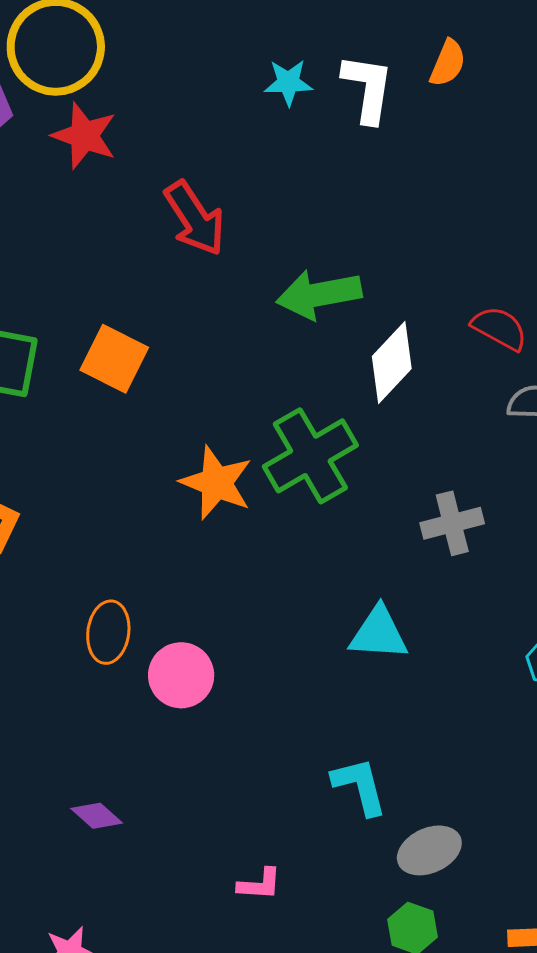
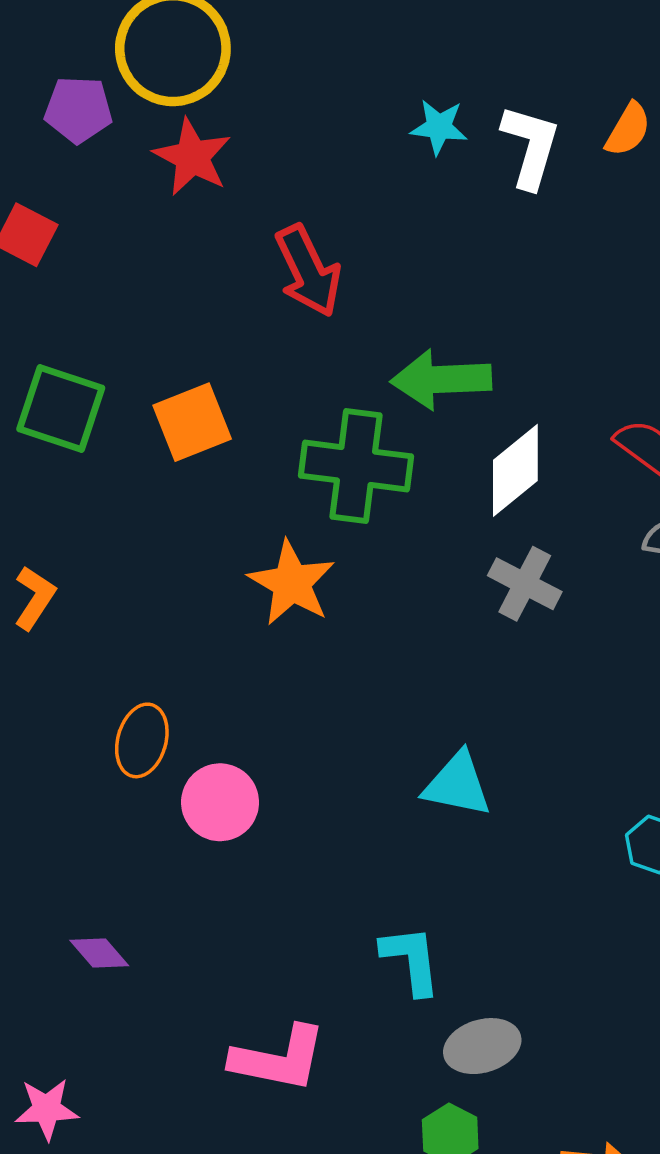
orange square: (114, 359) -> (192, 422), turned 34
green cross: (310, 456) -> (356, 466), moved, turned 30
gray cross: (452, 523) -> (525, 584), moved, turned 34
pink L-shape: (260, 884) -> (279, 1059), size x1.8

